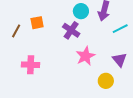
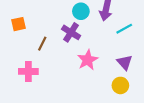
orange square: (37, 23) -> (18, 24), moved
brown line: (16, 31) -> (42, 44), moved
yellow circle: (106, 81) -> (120, 85), moved

